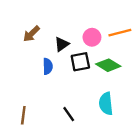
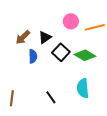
brown arrow: (31, 34) -> (23, 37), moved
pink circle: (92, 37) -> (71, 21), moved
black square: (80, 62) -> (61, 52), turned -36

